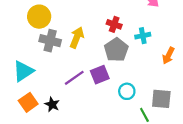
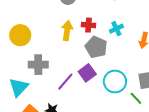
yellow arrow: (77, 37) -> (67, 31), moved
gray cross: (50, 41) -> (38, 65), moved
cyan circle: (127, 91) -> (115, 81), size x1.5

